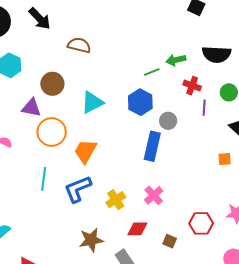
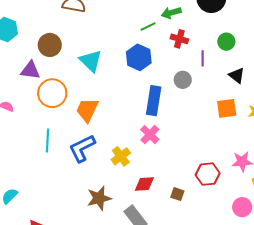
red cross: (192, 86) -> (179, 39), moved
cyan triangle: (92, 102) -> (91, 61), turned -45
gray circle: (168, 121) -> (183, 80), moved
orange square: (225, 159) -> (227, 108), size x1.5
pink cross: (154, 195) -> (150, 135), moved

